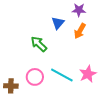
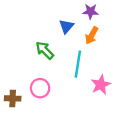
cyan line: (62, 75) -> (78, 64), moved, turned 70

